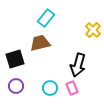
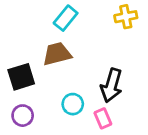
yellow cross: (93, 30) -> (126, 17), moved, turned 35
cyan circle: (50, 88) -> (73, 104), moved

